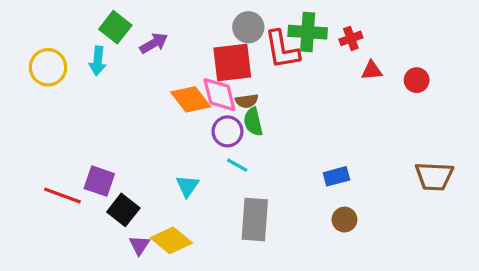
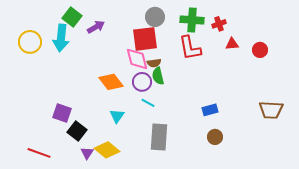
red L-shape: (282, 50) -> (190, 48), moved
cyan arrow: (98, 61) -> (61, 38), size x1.5
orange diamond: (191, 99) -> (111, 82), moved
red line: (62, 195) -> (39, 153), moved

